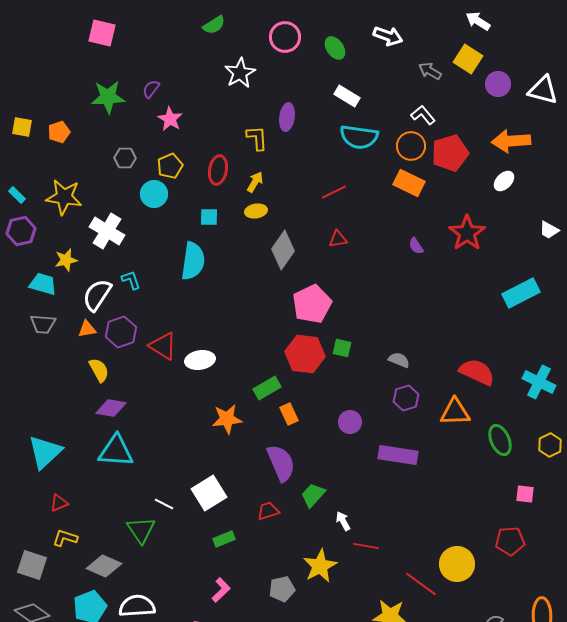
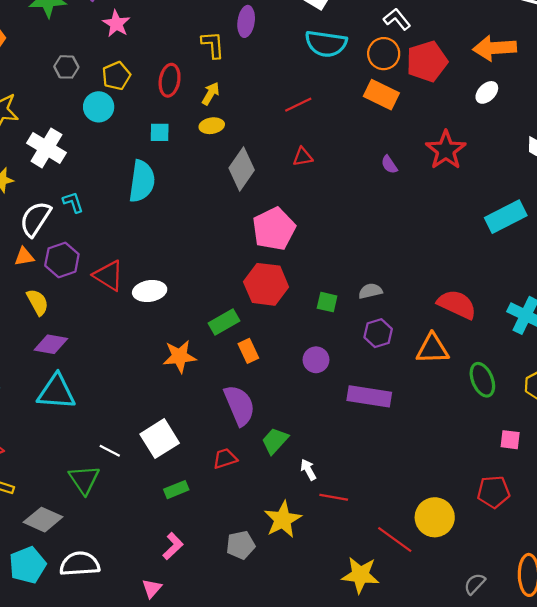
green square: (342, 348) -> (327, 302), moved
gray semicircle: (399, 360) -> (370, 291), turned -35

